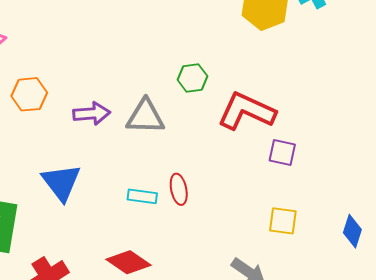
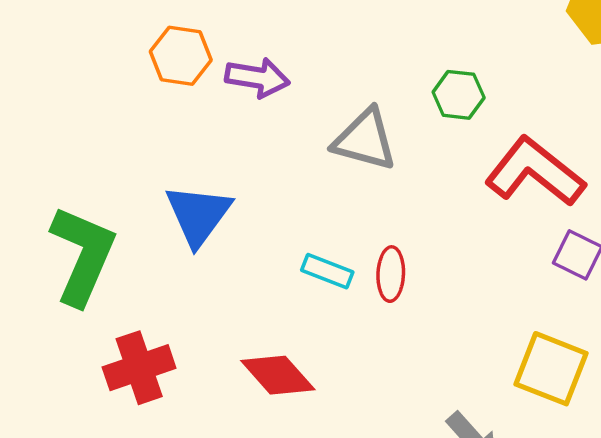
purple arrow: (92, 113) -> (257, 78), moved
yellow square: (283, 221) -> (551, 369), size x1.4

